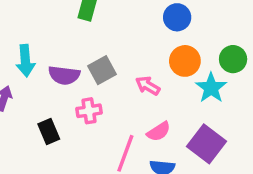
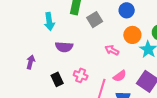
cyan arrow: (25, 61) -> (49, 21), moved
gray square: (102, 70) -> (95, 20), moved
pink cross: (89, 111) -> (81, 75), moved, turned 32

